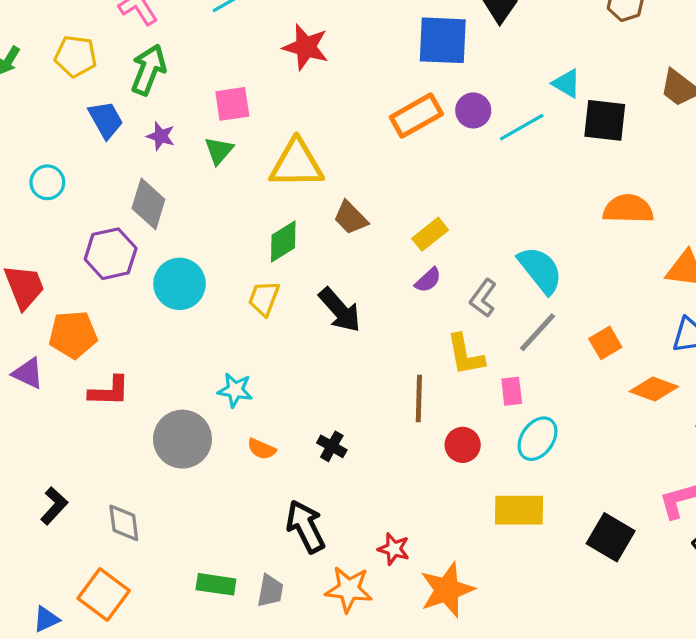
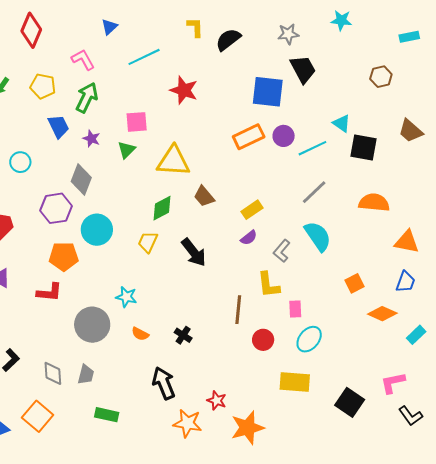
gray line: (538, 332) -> (314, 192), moved
orange pentagon: (73, 335) -> (64, 256), moved
gray trapezoid: (270, 591) -> (86, 375), moved

